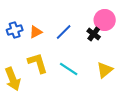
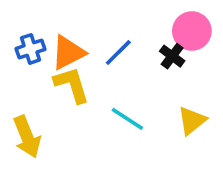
orange triangle: (36, 32) -> (68, 53), size x1.5
yellow L-shape: (38, 63) -> (72, 85), moved

